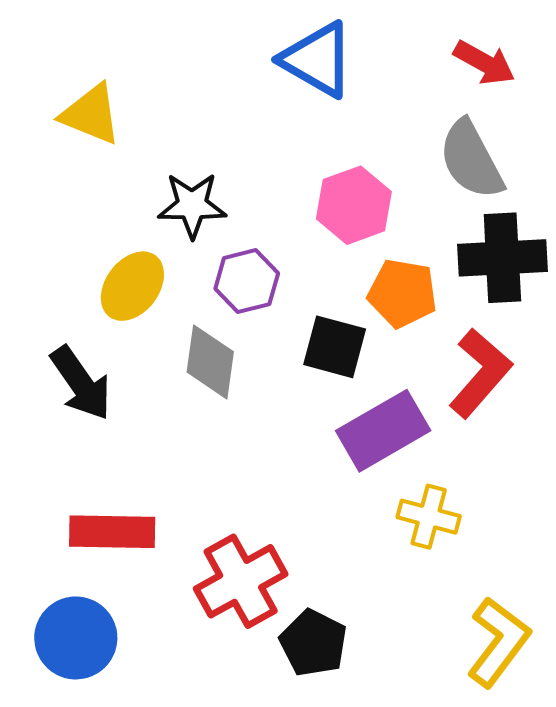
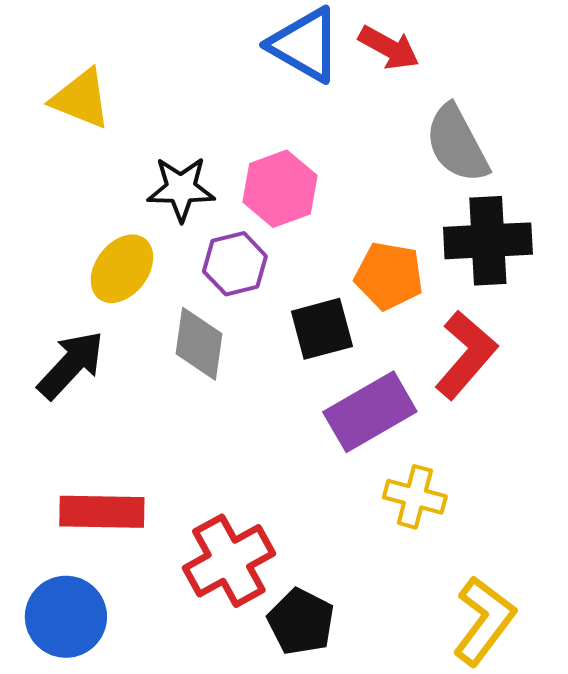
red arrow: (484, 63) -> (389, 48), moved
pink hexagon: (354, 205) -> (280, 189), moved
black square: (335, 347) -> (322, 329), turned -30
black arrow: (81, 383) -> (71, 365), turned -102

